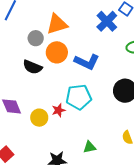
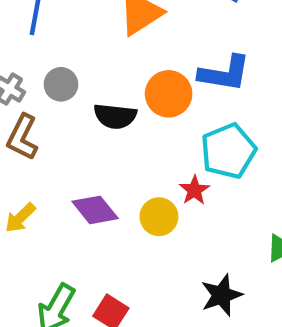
gray circle: (36, 38) -> (61, 84), moved
orange circle: (57, 52) -> (169, 94), moved

